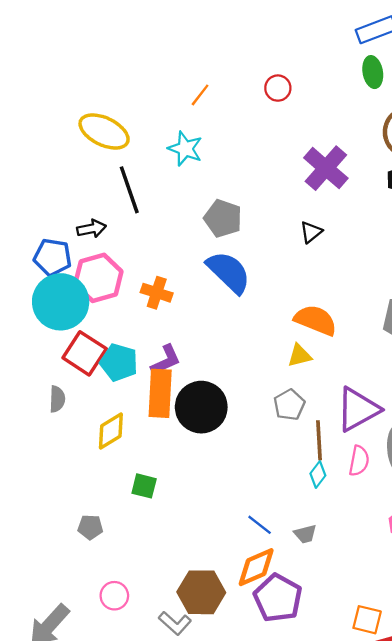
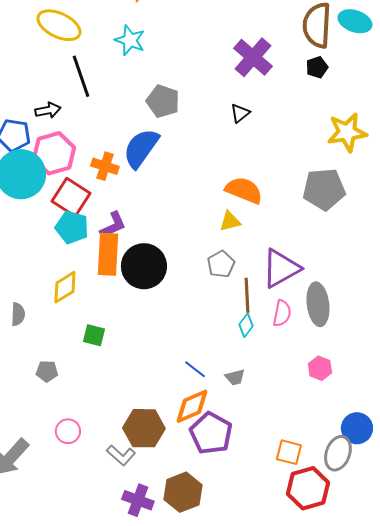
blue semicircle: (229, 272) -> (141, 148), moved, turned -99
red square: (85, 353) -> (71, 197), moved
gray semicircle: (57, 399) -> (18, 314), moved

